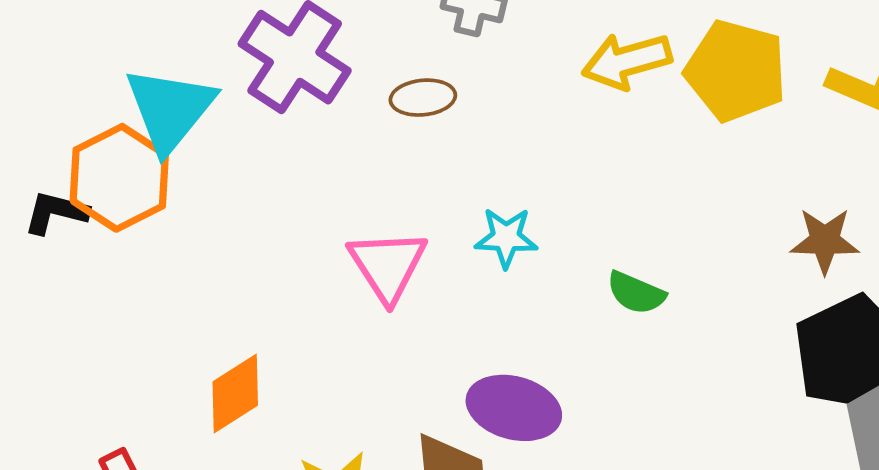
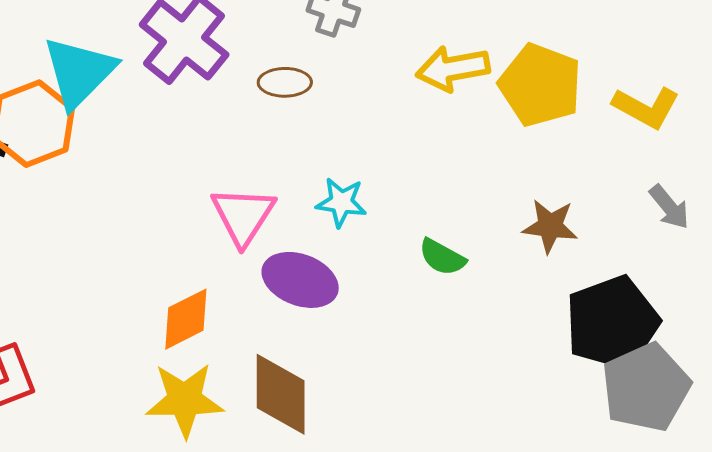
brown star: (825, 241) -> (550, 226), moved
orange diamond: (235, 394) -> (186, 319), moved
purple ellipse: (514, 408) -> (300, 280), moved

